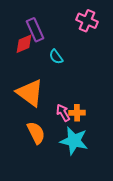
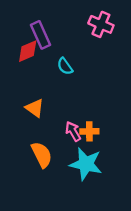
orange triangle: (30, 93) -> (35, 108), size x0.6

